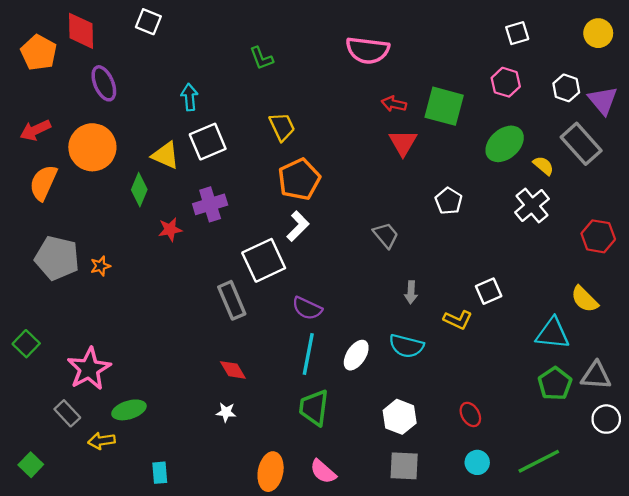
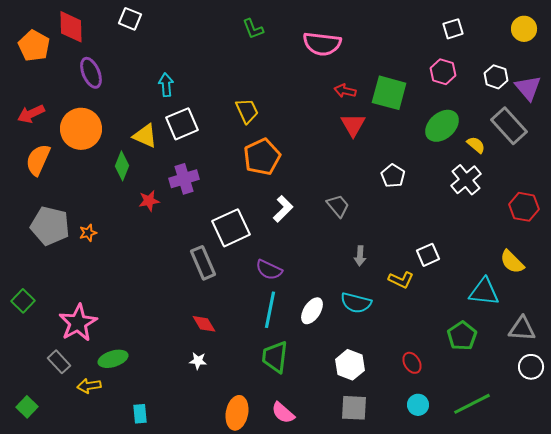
green L-shape: (261, 58) -> (253, 29), moved
white L-shape: (298, 226) -> (283, 209), moved
green pentagon: (555, 384) -> (462, 336), moved

